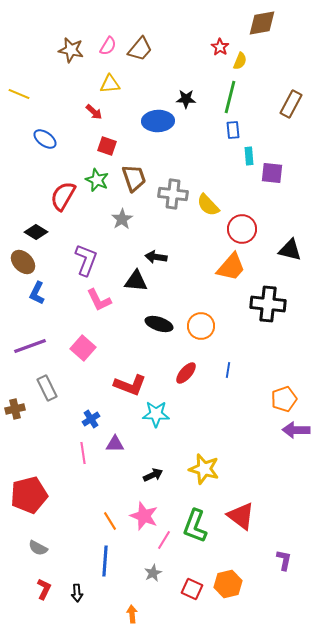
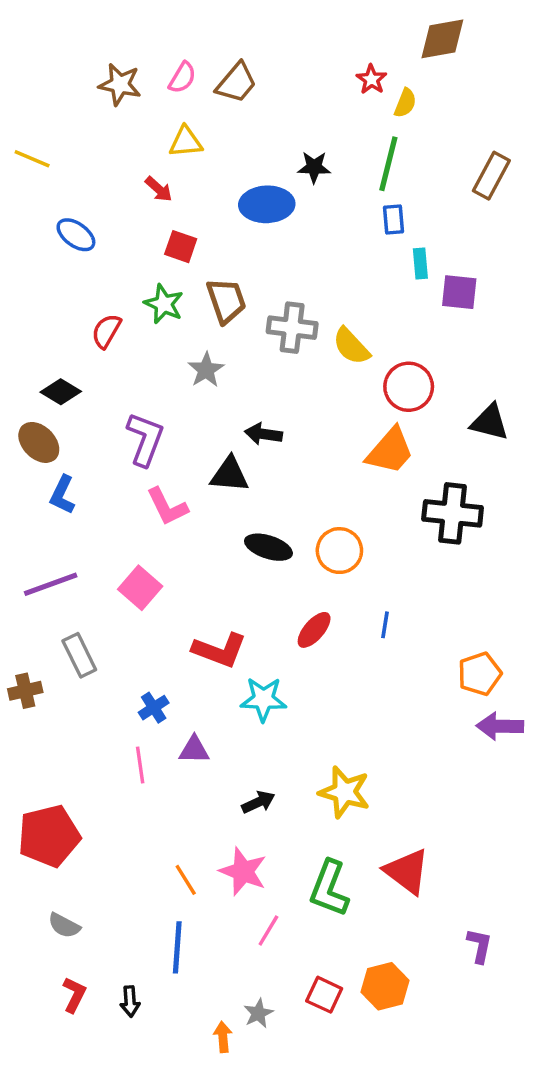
red semicircle: (63, 196) -> (106, 331), size x0.7
pink line: (164, 540) -> (268, 931), moved
gray star: (153, 573) -> (258, 1013), moved

